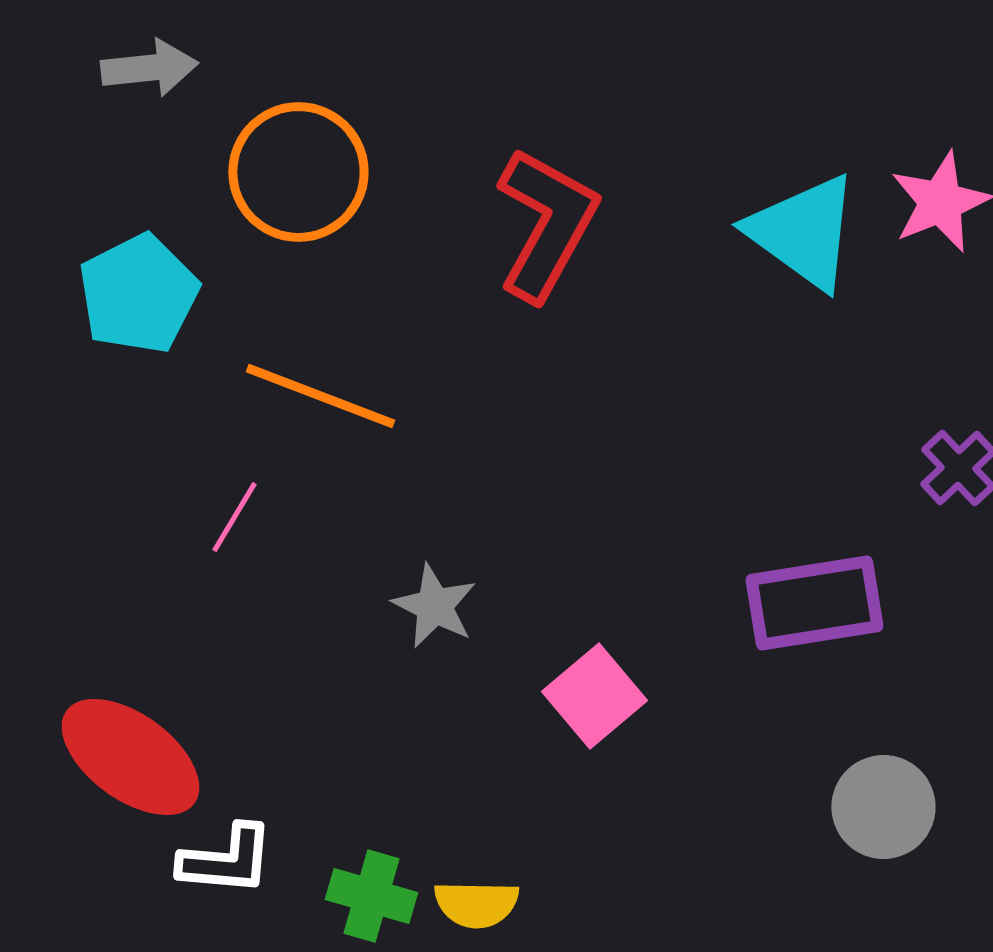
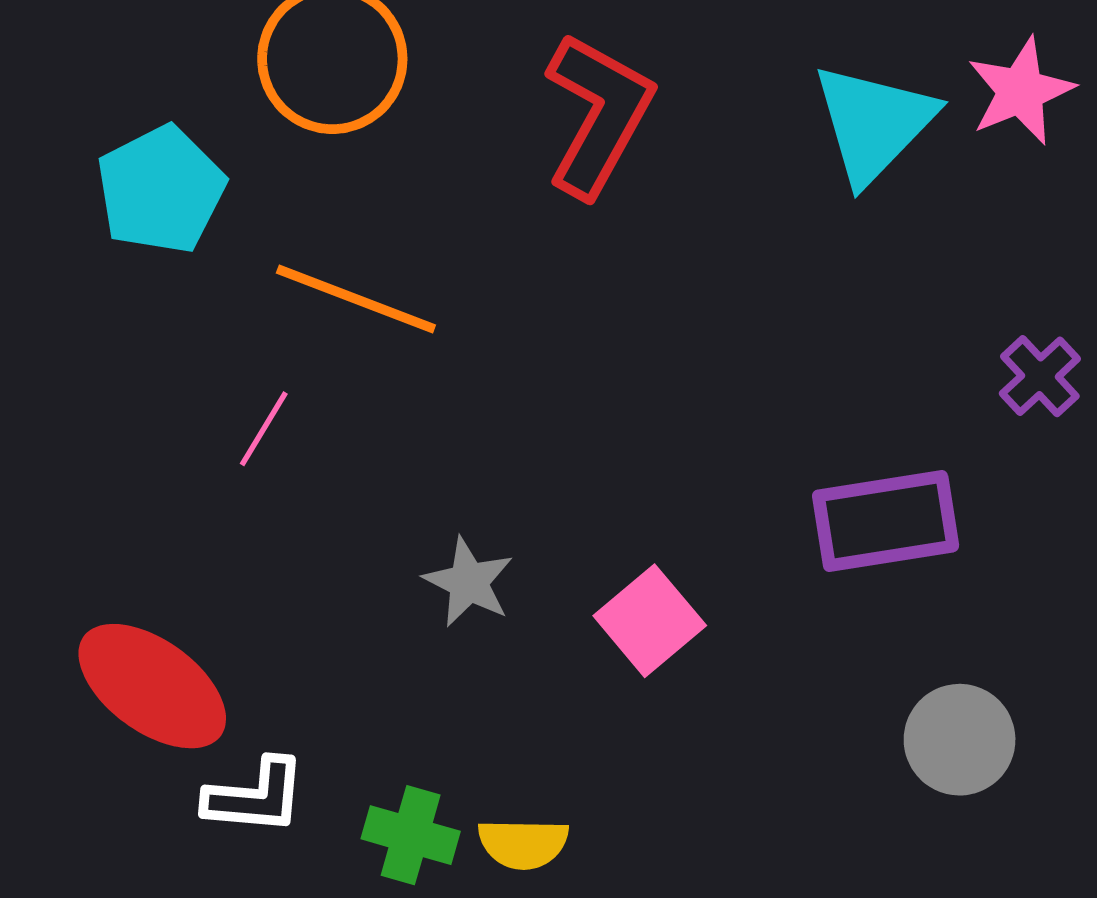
cyan triangle: (803, 232) -> (874, 123), turned 38
gray star: (434, 606) -> (469, 582), moved

